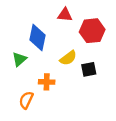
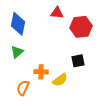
blue diamond: (38, 38) -> (18, 24), moved
yellow semicircle: (68, 58) -> (60, 80), moved

